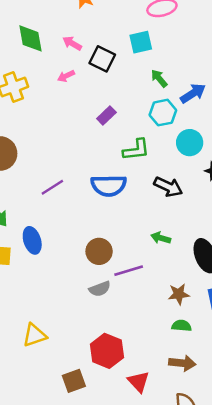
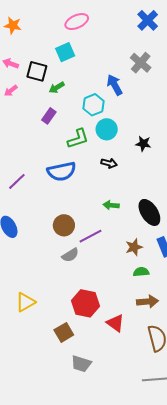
green arrow: (159, 78) -> (57, 88), moved, turned -70
blue arrow: (193, 93) -> (115, 85), turned -75
cyan circle: (190, 143) -> (107, 129), moved
black arrow: (168, 187) -> (109, 163), size x0.7

